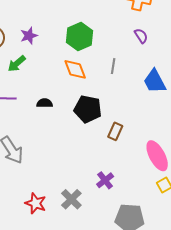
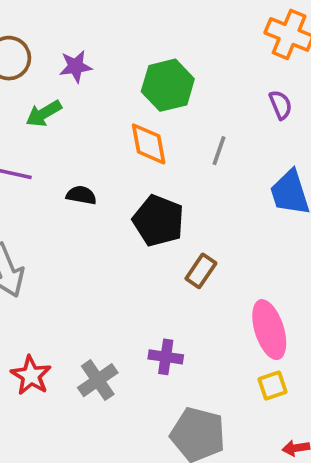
purple cross: (105, 180) -> (166, 357), turned 36

